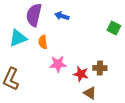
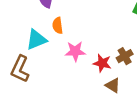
cyan triangle: (18, 38) -> (36, 40), moved
brown cross: (100, 68) -> (125, 56), turned -32

